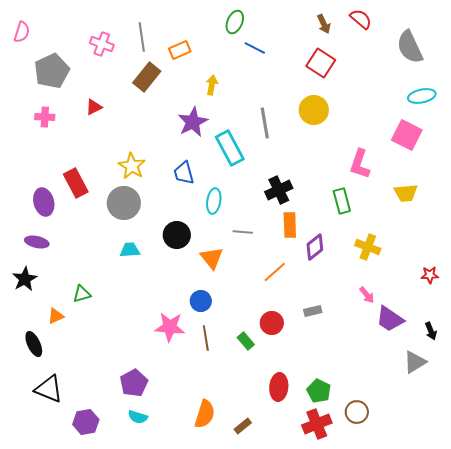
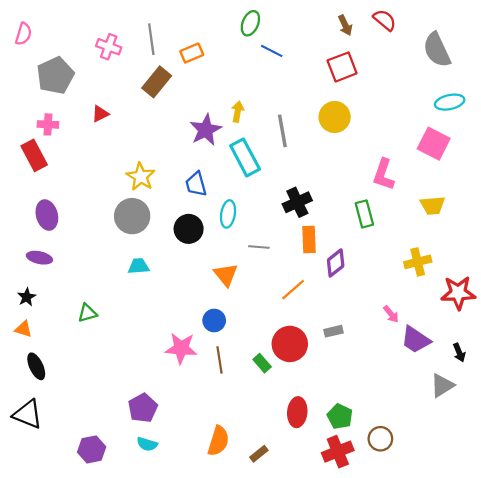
red square: (321, 63) -> (342, 67), turned 36
yellow arrow: (212, 85) -> (238, 112), moved
red rectangle: (76, 183) -> (34, 155), moved
black circle: (177, 235) -> (189, 229), moved
yellow cross: (368, 247) -> (418, 262), moved, turned -35
red star: (430, 275) -> (458, 293), size x1.8
black star: (25, 279) -> (27, 297), size x0.7
orange triangle: (56, 316) -> (23, 329), moved, turned 42
red circle: (272, 323) -> (290, 344), size x1.4
black triangle: (49, 389) -> (28, 414), moved

